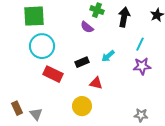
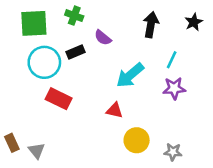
green cross: (97, 10) -> (74, 16), moved
cyan arrow: (108, 56) -> (130, 75), size x1.6
black rectangle: (82, 62) -> (76, 52), moved
yellow circle: (82, 106) -> (137, 140), moved

